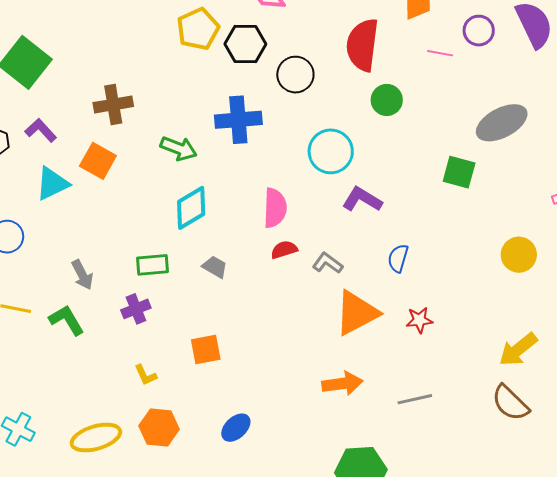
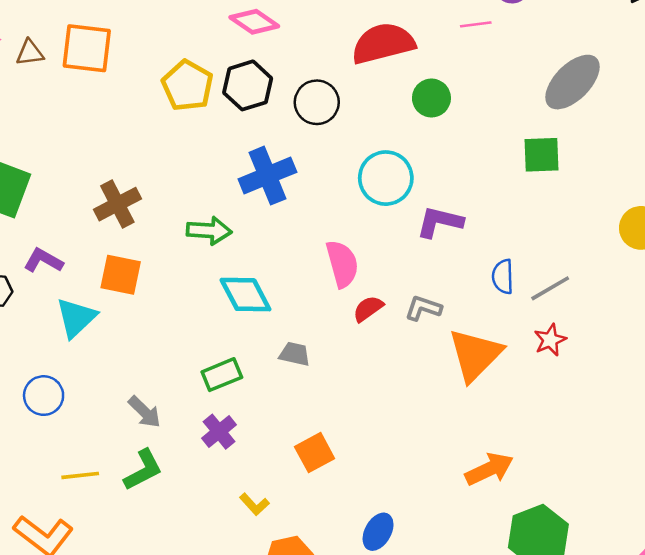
red semicircle: (362, 45) -> (383, 43), turned 86
cyan diamond: (191, 208) -> (245, 295), turned -69
green L-shape: (67, 320) -> (143, 470), turned 111
orange arrow: (342, 384) -> (489, 469), moved
gray line: (415, 399) -> (550, 288), moved

